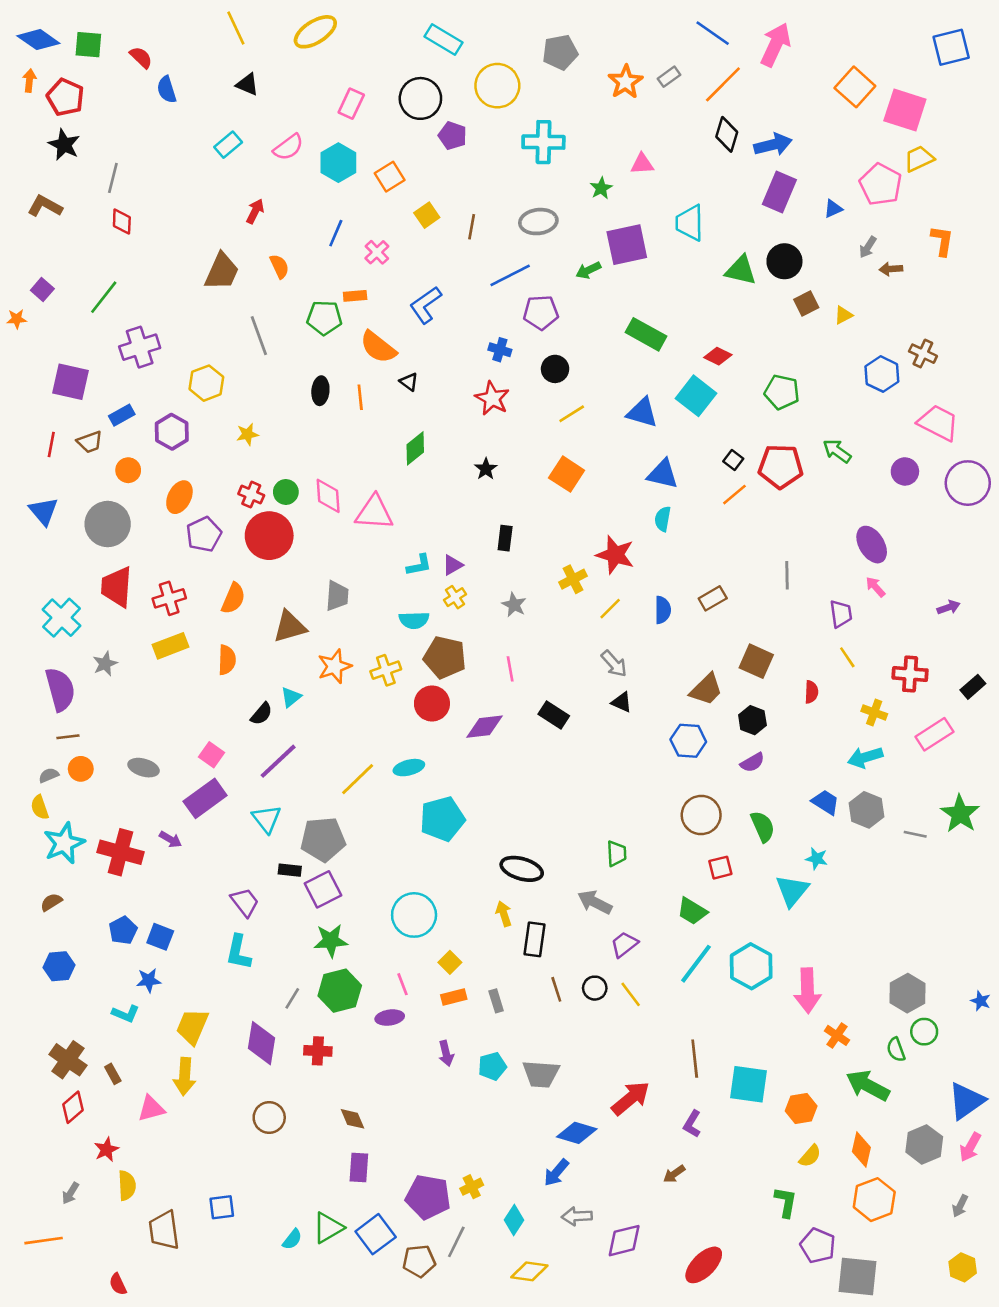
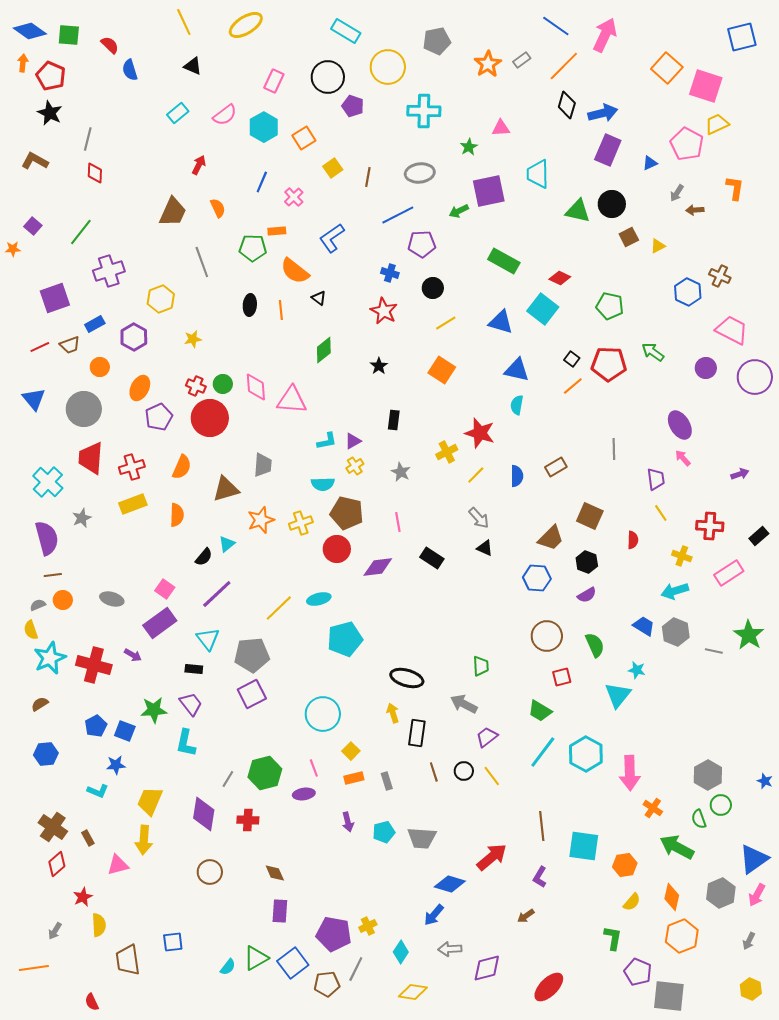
purple square: (70, 382) -> (55, 298), turned -32
red line: (51, 445) -> (40, 347), turned 54
black rectangle: (290, 870) -> (194, 669), moved
green star: (331, 941) -> (154, 710), moved

